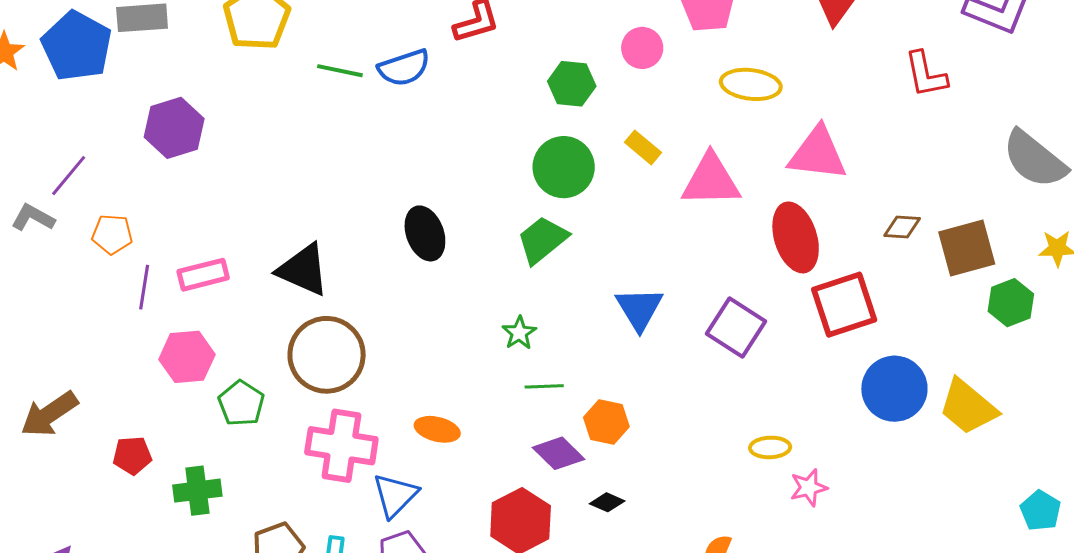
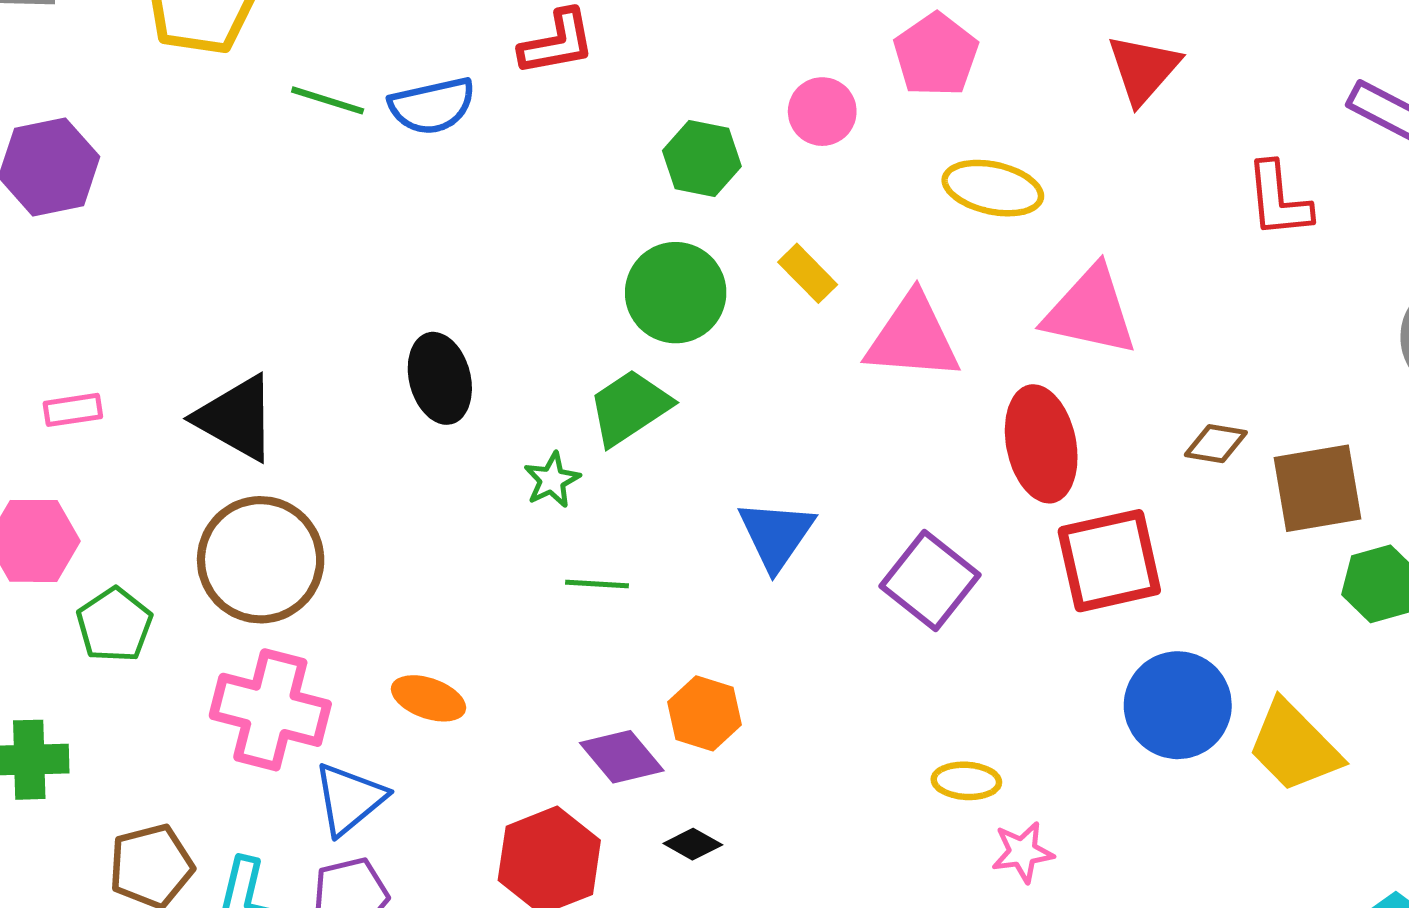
pink rectangle: (203, 275) -> (73, 410), size x0.7
green star: (519, 333) -> (552, 480), moved
green line: (544, 386) -> (597, 584), moved

